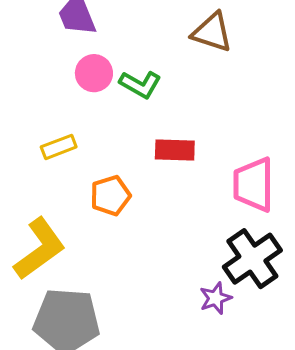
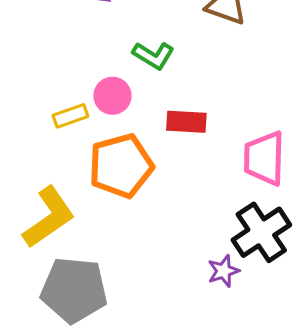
pink circle: (94, 73) -> (112, 96), moved
orange pentagon: (110, 196) -> (121, 166), size x1.6

